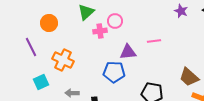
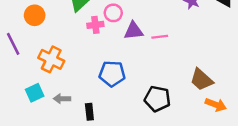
purple triangle: (128, 52) -> (134, 31), moved
cyan square: (41, 82) -> (35, 93), moved

